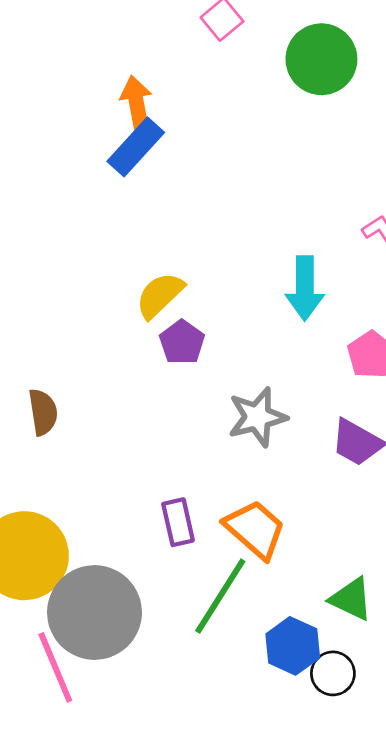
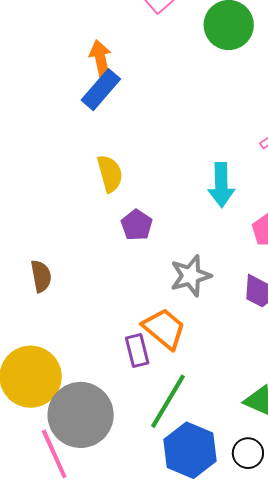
yellow semicircle: (160, 295) -> (110, 174), moved, turned 120
orange trapezoid: (255, 529) -> (164, 329), moved
blue hexagon: (293, 646) -> (190, 450), moved, size x1.4

